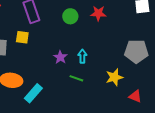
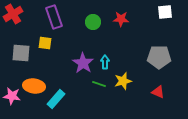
purple star: (60, 57) -> (83, 63), size x1.5
yellow star: (114, 77) -> (123, 81), moved
red triangle: (135, 96) -> (158, 92), moved

